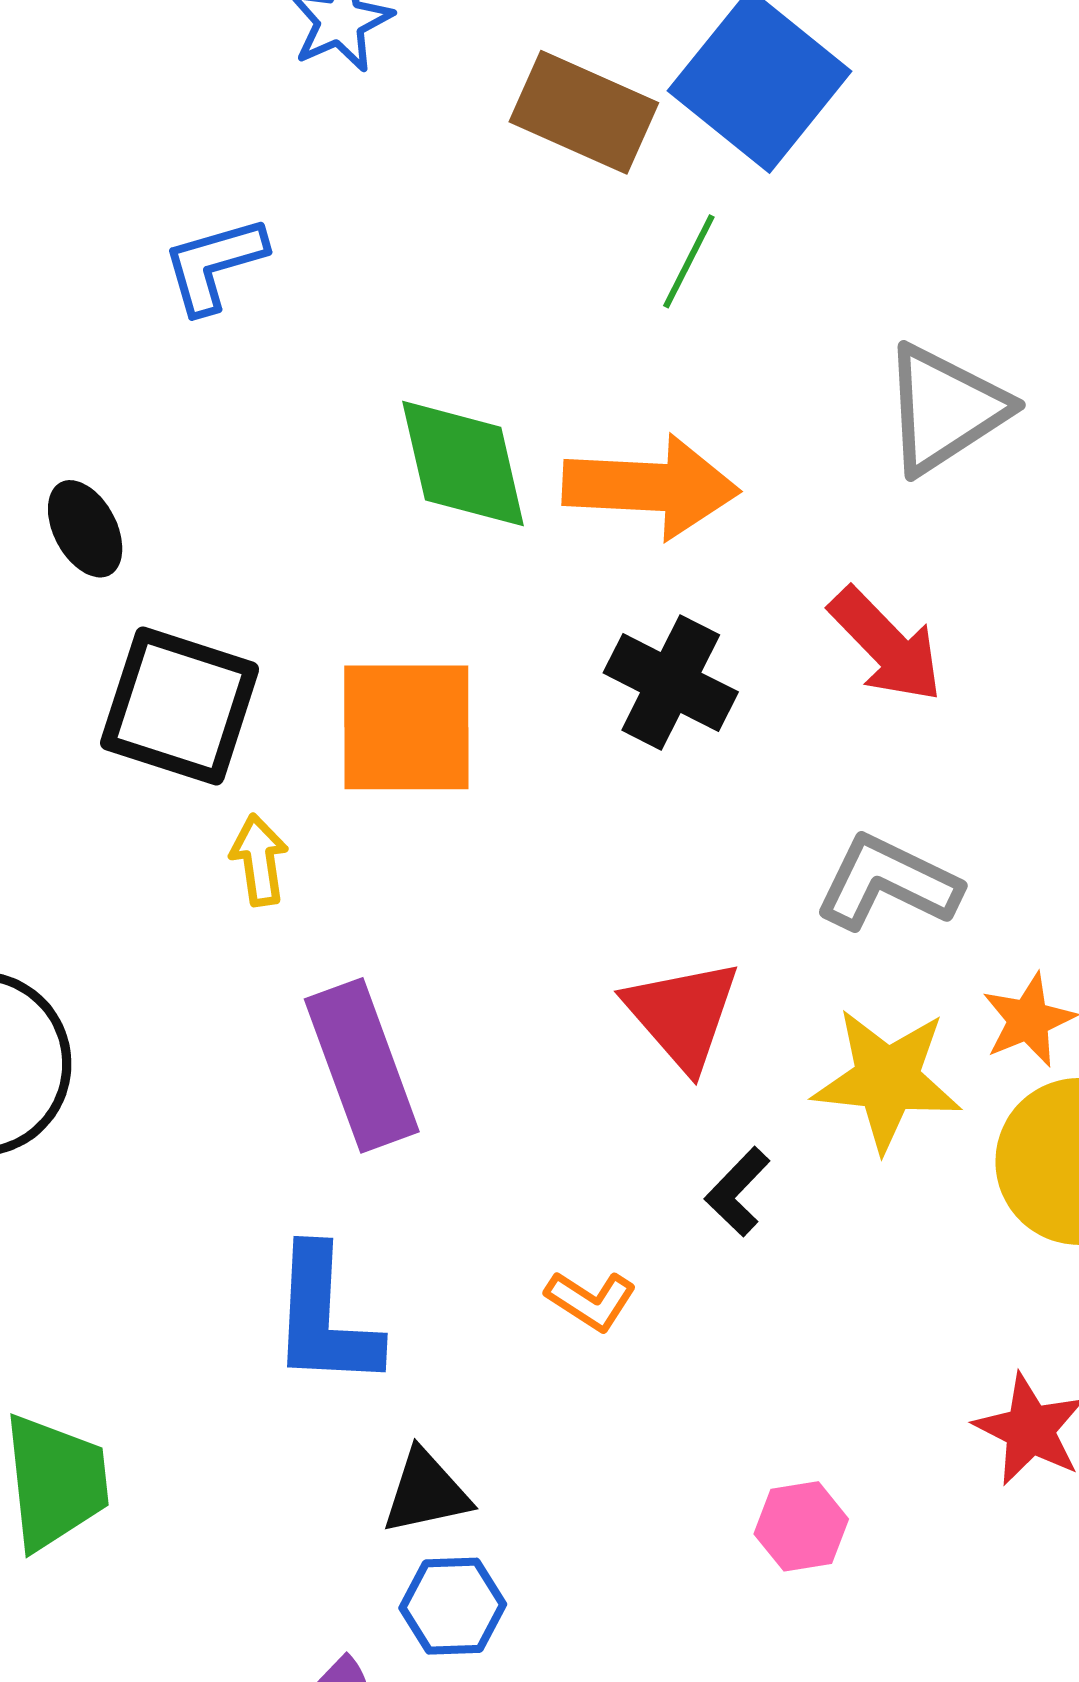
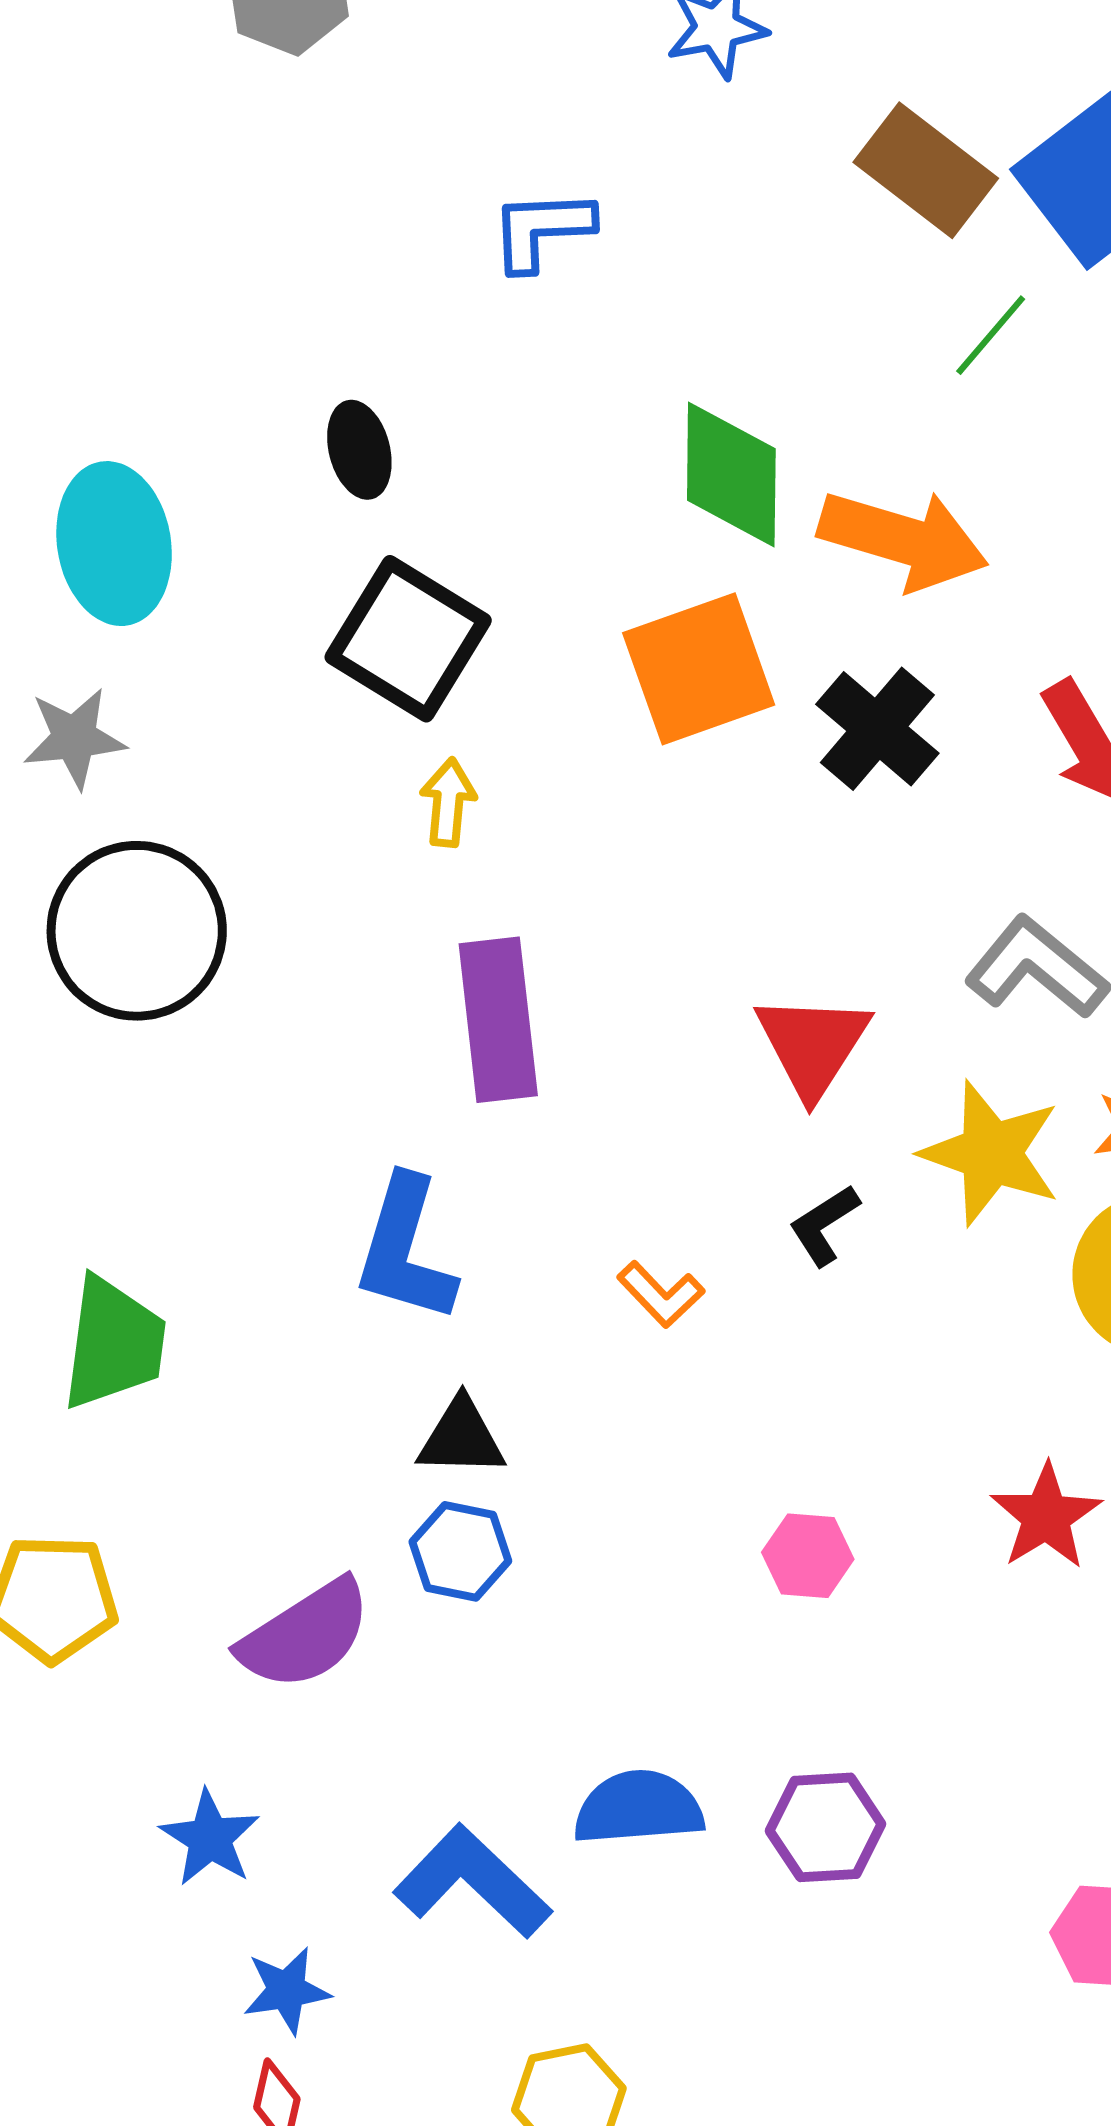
orange square: (406, 727) -> (699, 669), moved, turned -33

